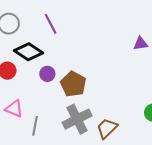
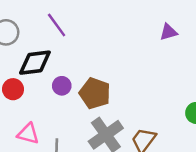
black diamond: (29, 52) -> (35, 63), turned -32

